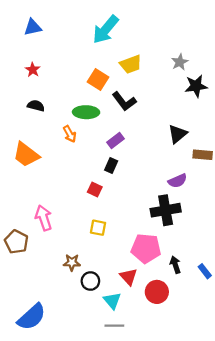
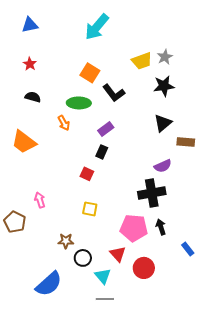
yellow trapezoid: (131, 64) -> (142, 61), moved
black star: (196, 86) -> (164, 86), moved
pink arrow: (44, 218) -> (40, 200), size x0.7
black arrow: (175, 265) -> (161, 227), moved
blue semicircle: (32, 317) -> (49, 284), moved

